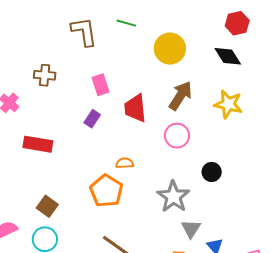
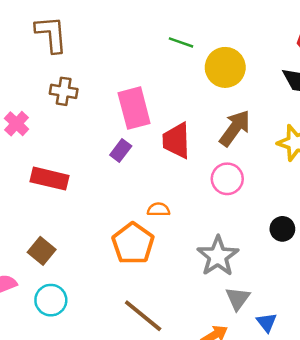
green line: (126, 23) -> (181, 42), moved
brown L-shape: (84, 32) -> (51, 34), moved
pink rectangle: (101, 85) -> (134, 108), size x1.5
black circle: (212, 172) -> (282, 229), moved
brown square: (47, 206) -> (42, 251), moved

